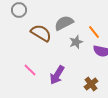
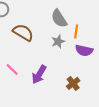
gray semicircle: (64, 23) -> (59, 18), moved, turned -96
orange line: (94, 32) -> (76, 31), turned 48

